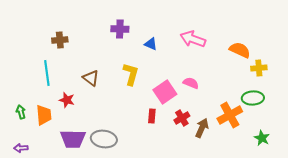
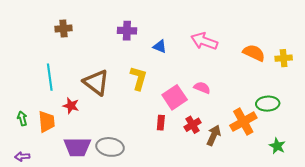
brown cross: (60, 40) -> (63, 28), moved
yellow cross: (259, 68) -> (284, 58), moved
brown triangle: (91, 78) -> (96, 82), size x1.5

